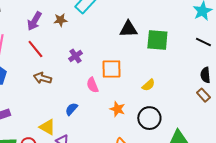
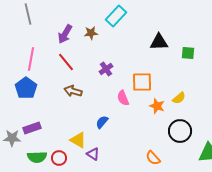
green square: (157, 40) -> (188, 53), size x0.6
orange star: (117, 109) -> (157, 106), moved

